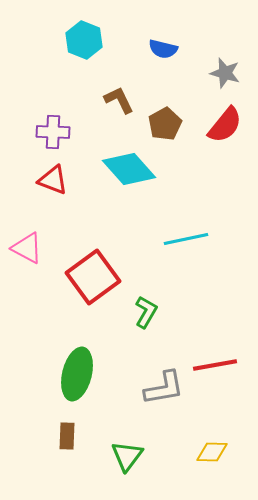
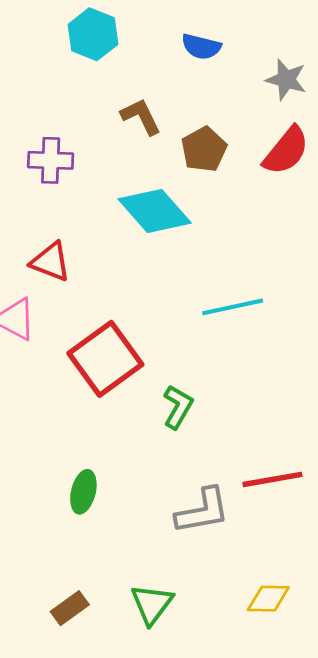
red triangle: (53, 180) -> (51, 262), moved
green ellipse: (77, 374) -> (83, 492), size x0.6
brown rectangle: (67, 436) -> (70, 608), moved, turned 52

